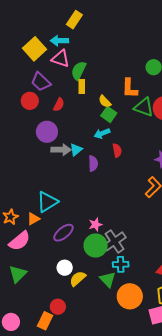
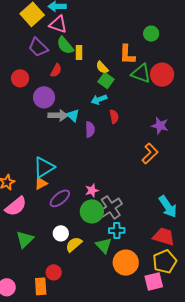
green semicircle: (79, 71) -> (65, 45), moved, turned -66
red circle: (30, 101) -> (20, 78), moved
cyan triangle: (76, 150) -> (73, 115), turned -40
orange triangle: (33, 219) -> (41, 183), moved
green triangle: (18, 274) -> (25, 239), moved
orange rectangle: (45, 321) -> (41, 286), turned -30

